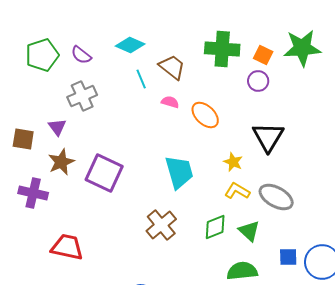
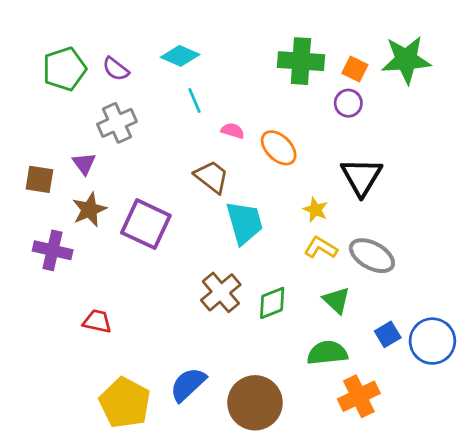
brown trapezoid: (172, 67) -> (212, 177), moved
green diamond: (215, 227) -> (272, 303), moved
red trapezoid: (67, 247) -> (97, 321), size x0.7
blue square: (288, 257) -> (388, 334), turned -30

